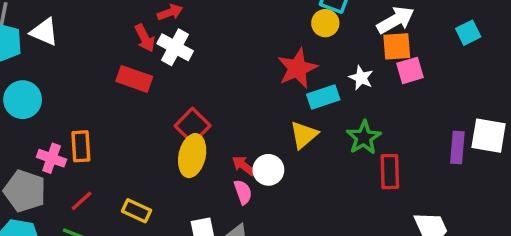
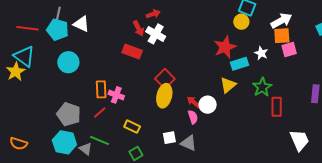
pink cross: (52, 158) -> (116, 95), moved
red line: (82, 201) -> (100, 112), moved

